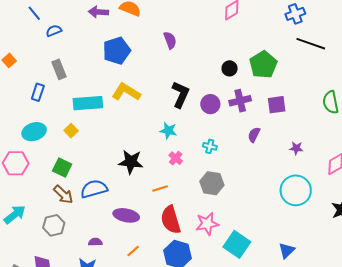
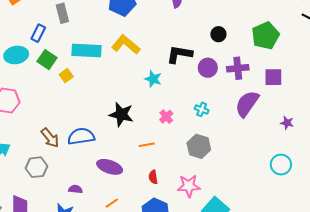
black circle: (230, 68) -> (218, 34), moved
black L-shape: (180, 95) -> (179, 54), turned -112
cyan star: (168, 131) -> (153, 79), moved
cyan ellipse: (34, 132) -> (16, 55), moved
purple semicircle: (254, 135) -> (247, 104), size x1.8
green square: (62, 167) -> (47, 60), moved
cyan circle: (296, 190) -> (281, 165), size x0.7
red semicircle: (171, 220) -> (153, 177), size x0.5

